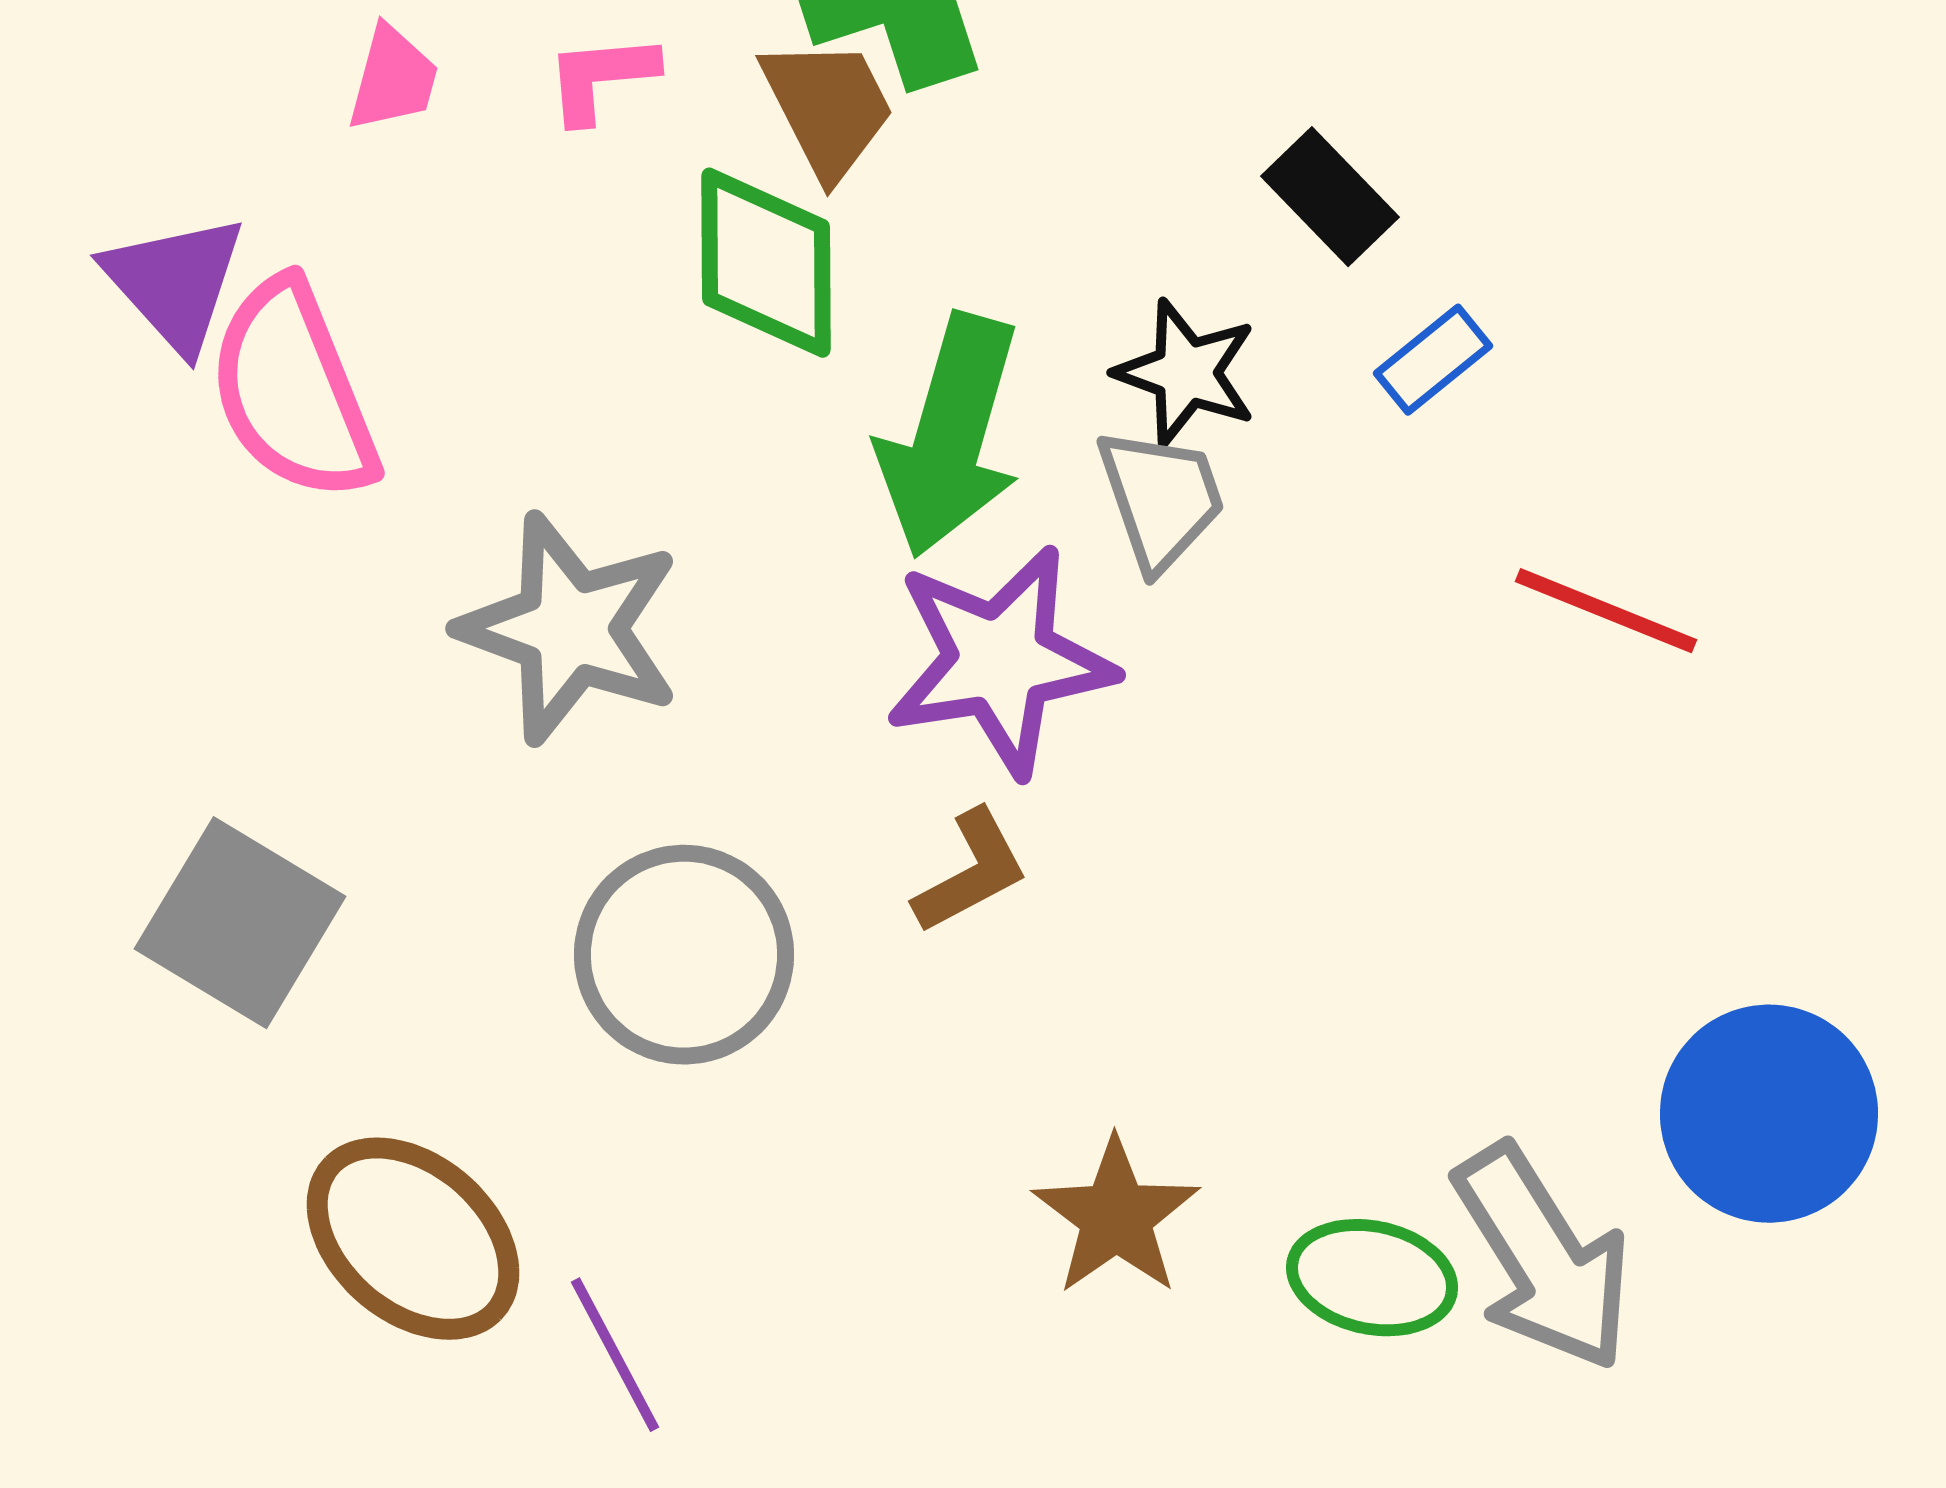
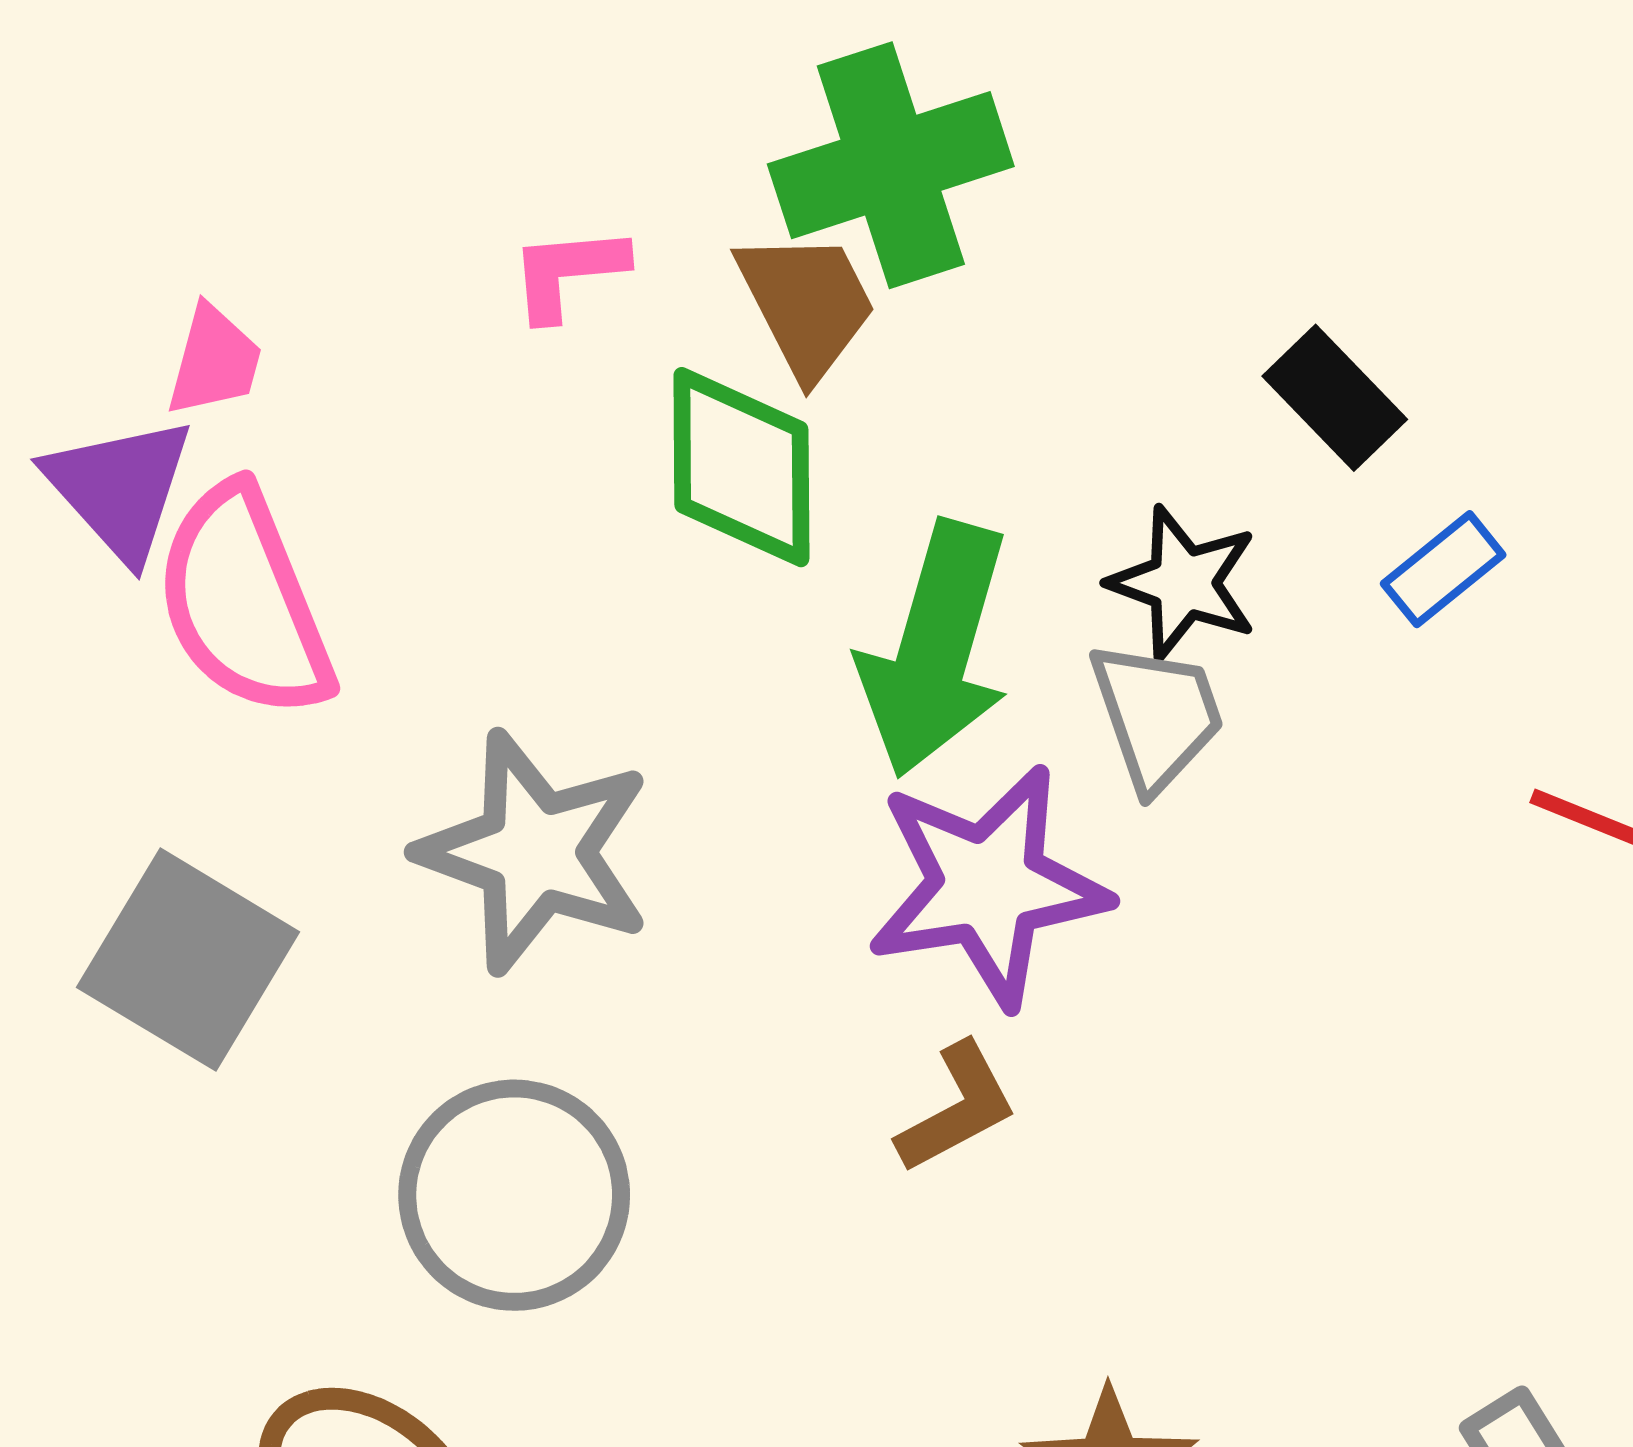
pink trapezoid: (393, 79) -> (214, 361), moved
gray square: (240, 923) -> (188, 960), moved
gray circle: (684, 955) -> (514, 1195), moved

